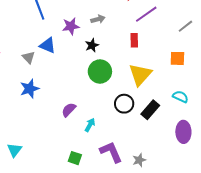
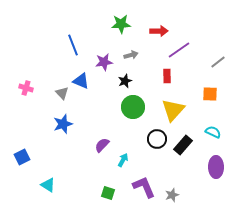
cyan triangle: (14, 150) -> (48, 185), turned -35

